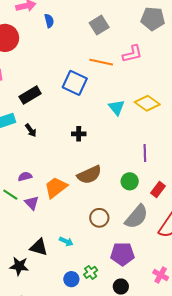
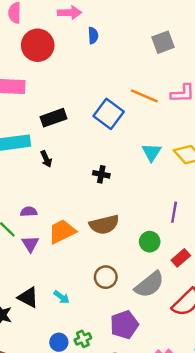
gray square: (99, 25) -> (163, 42), moved
purple pentagon: (122, 254) -> (124, 325), turned -30

